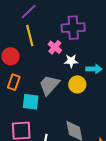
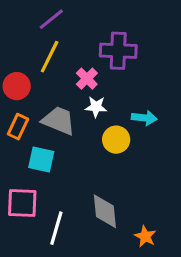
yellow line: (30, 35) -> (50, 57), turned 35
white star: (71, 61) -> (96, 107), moved
gray trapezoid: (49, 85) -> (59, 121), moved, turned 65

